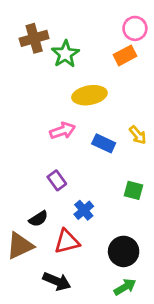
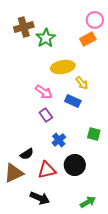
pink arrow: (62, 131) -> (44, 92), turned 54
yellow arrow: (138, 135) -> (82, 83), moved
purple rectangle: (57, 180) -> (46, 115), moved
blue cross: (84, 210) -> (59, 140), moved
black circle: (124, 251) -> (75, 165), moved

